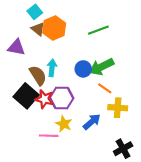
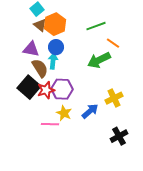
purple triangle: (16, 47) -> (31, 49), moved
blue circle: (83, 69) -> (56, 47), moved
orange line: (105, 88) -> (113, 43), moved
red star: (44, 99) -> (46, 90), turned -30
yellow cross: (118, 108) -> (114, 98), turned -30

